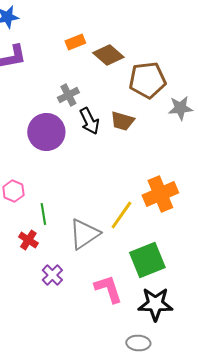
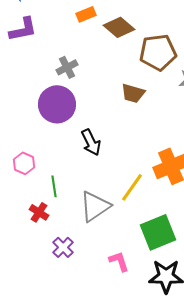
gray cross: (68, 95) -> (67, 67), moved
black arrow: (89, 121) -> (91, 142), moved
pink L-shape: (108, 289) -> (119, 261), size x0.7

